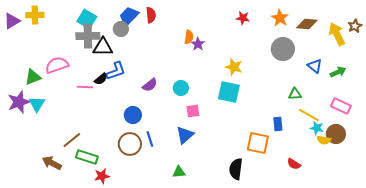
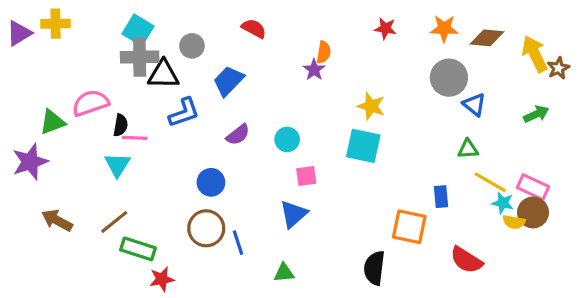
red semicircle: (151, 15) -> (254, 28), moved, turned -56
blue trapezoid: (129, 16) -> (228, 81), moved
orange star: (280, 18) -> (444, 28), turned -30
brown star: (355, 26) -> (558, 68), moved
orange semicircle: (189, 37) -> (324, 52), moved
blue triangle: (315, 66) -> (474, 105), moved
black semicircle: (101, 79) -> (121, 125), moved, turned -40
cyan triangle: (37, 104) -> (117, 165), moved
pink rectangle: (341, 106) -> (533, 187), moved
blue line: (150, 139) -> (238, 243), moved
brown arrow: (52, 163) -> (57, 220), moved
red semicircle: (294, 164) -> (466, 260), size x1.5

